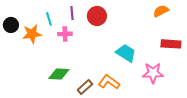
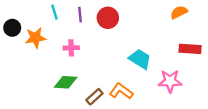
cyan line: (49, 19) -> (54, 12), moved
pink cross: (65, 34) -> (71, 48), moved

